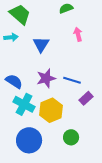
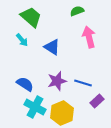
pink arrow: (78, 34) -> (89, 37), size x1.5
cyan arrow: (11, 37) -> (22, 40), turned 56
blue triangle: (41, 44) -> (52, 47), turned -30

